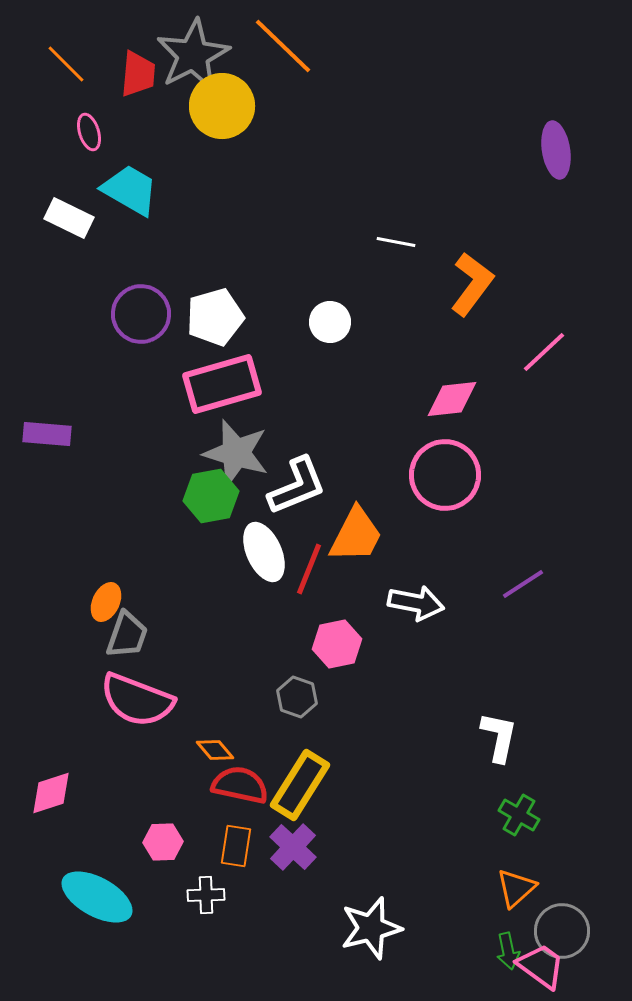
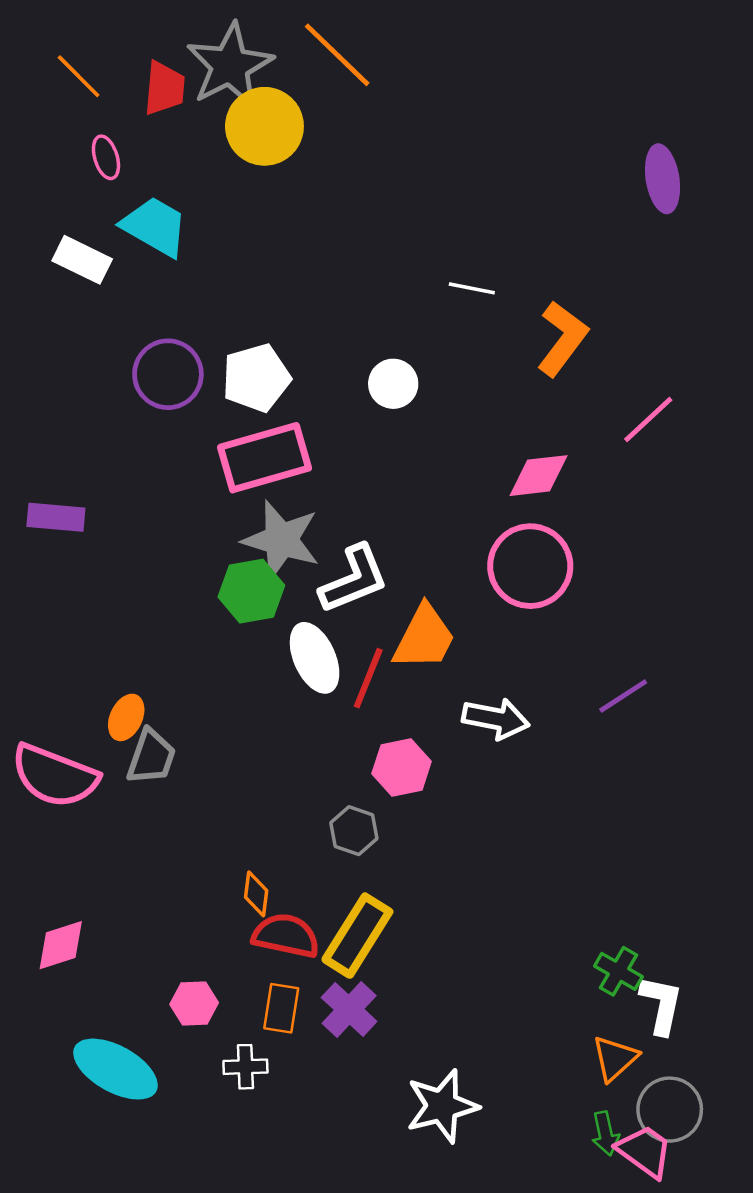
pink semicircle: (137, 700) -> (55, 776), moved
white L-shape: (499, 737) -> (661, 1005), moved
orange diamond: (215, 750) -> (256, 894), turned 48

